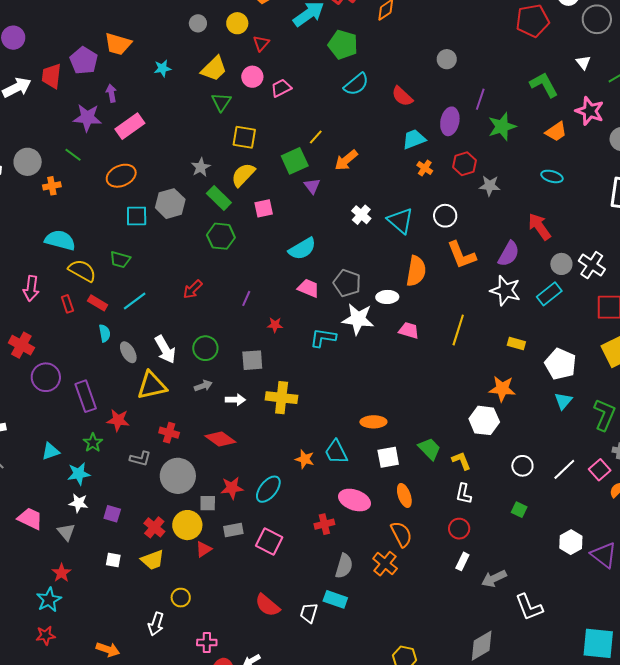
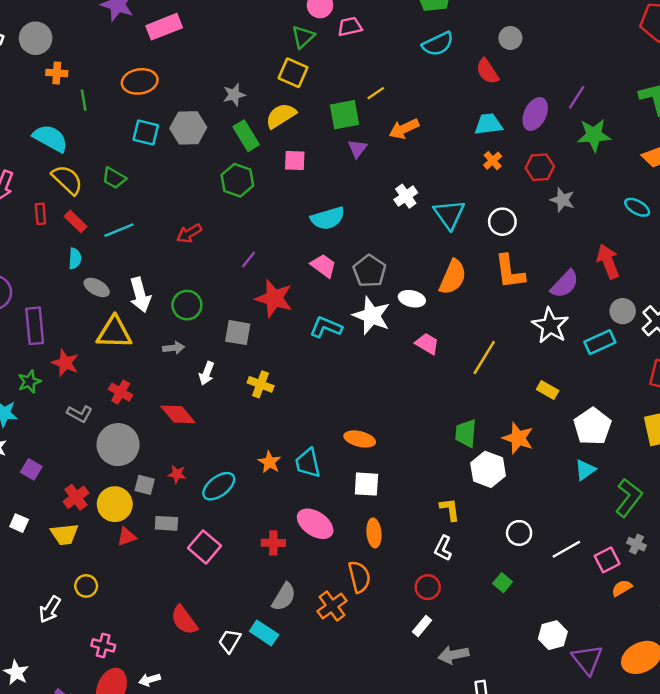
gray circle: (447, 59) -> (510, 38), moved
green triangle: (221, 102) -> (303, 37), moved
green line: (73, 155) -> (84, 100), moved, turned 30
red star: (275, 325) -> (274, 298), size x2.0
gray ellipse: (128, 352) -> (97, 287), turned -45
yellow cross: (282, 398) -> (261, 384), size x0.7
white arrow: (235, 400) -> (207, 373), turned 96
green trapezoid: (429, 449) -> (466, 433), moved, turned -145
red star: (232, 488) -> (177, 474), size x0.7

